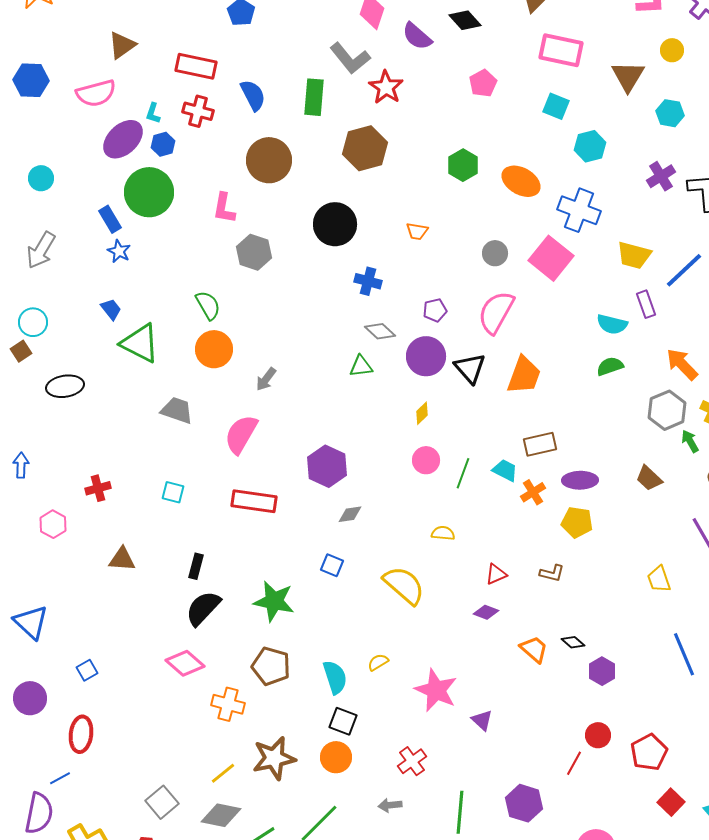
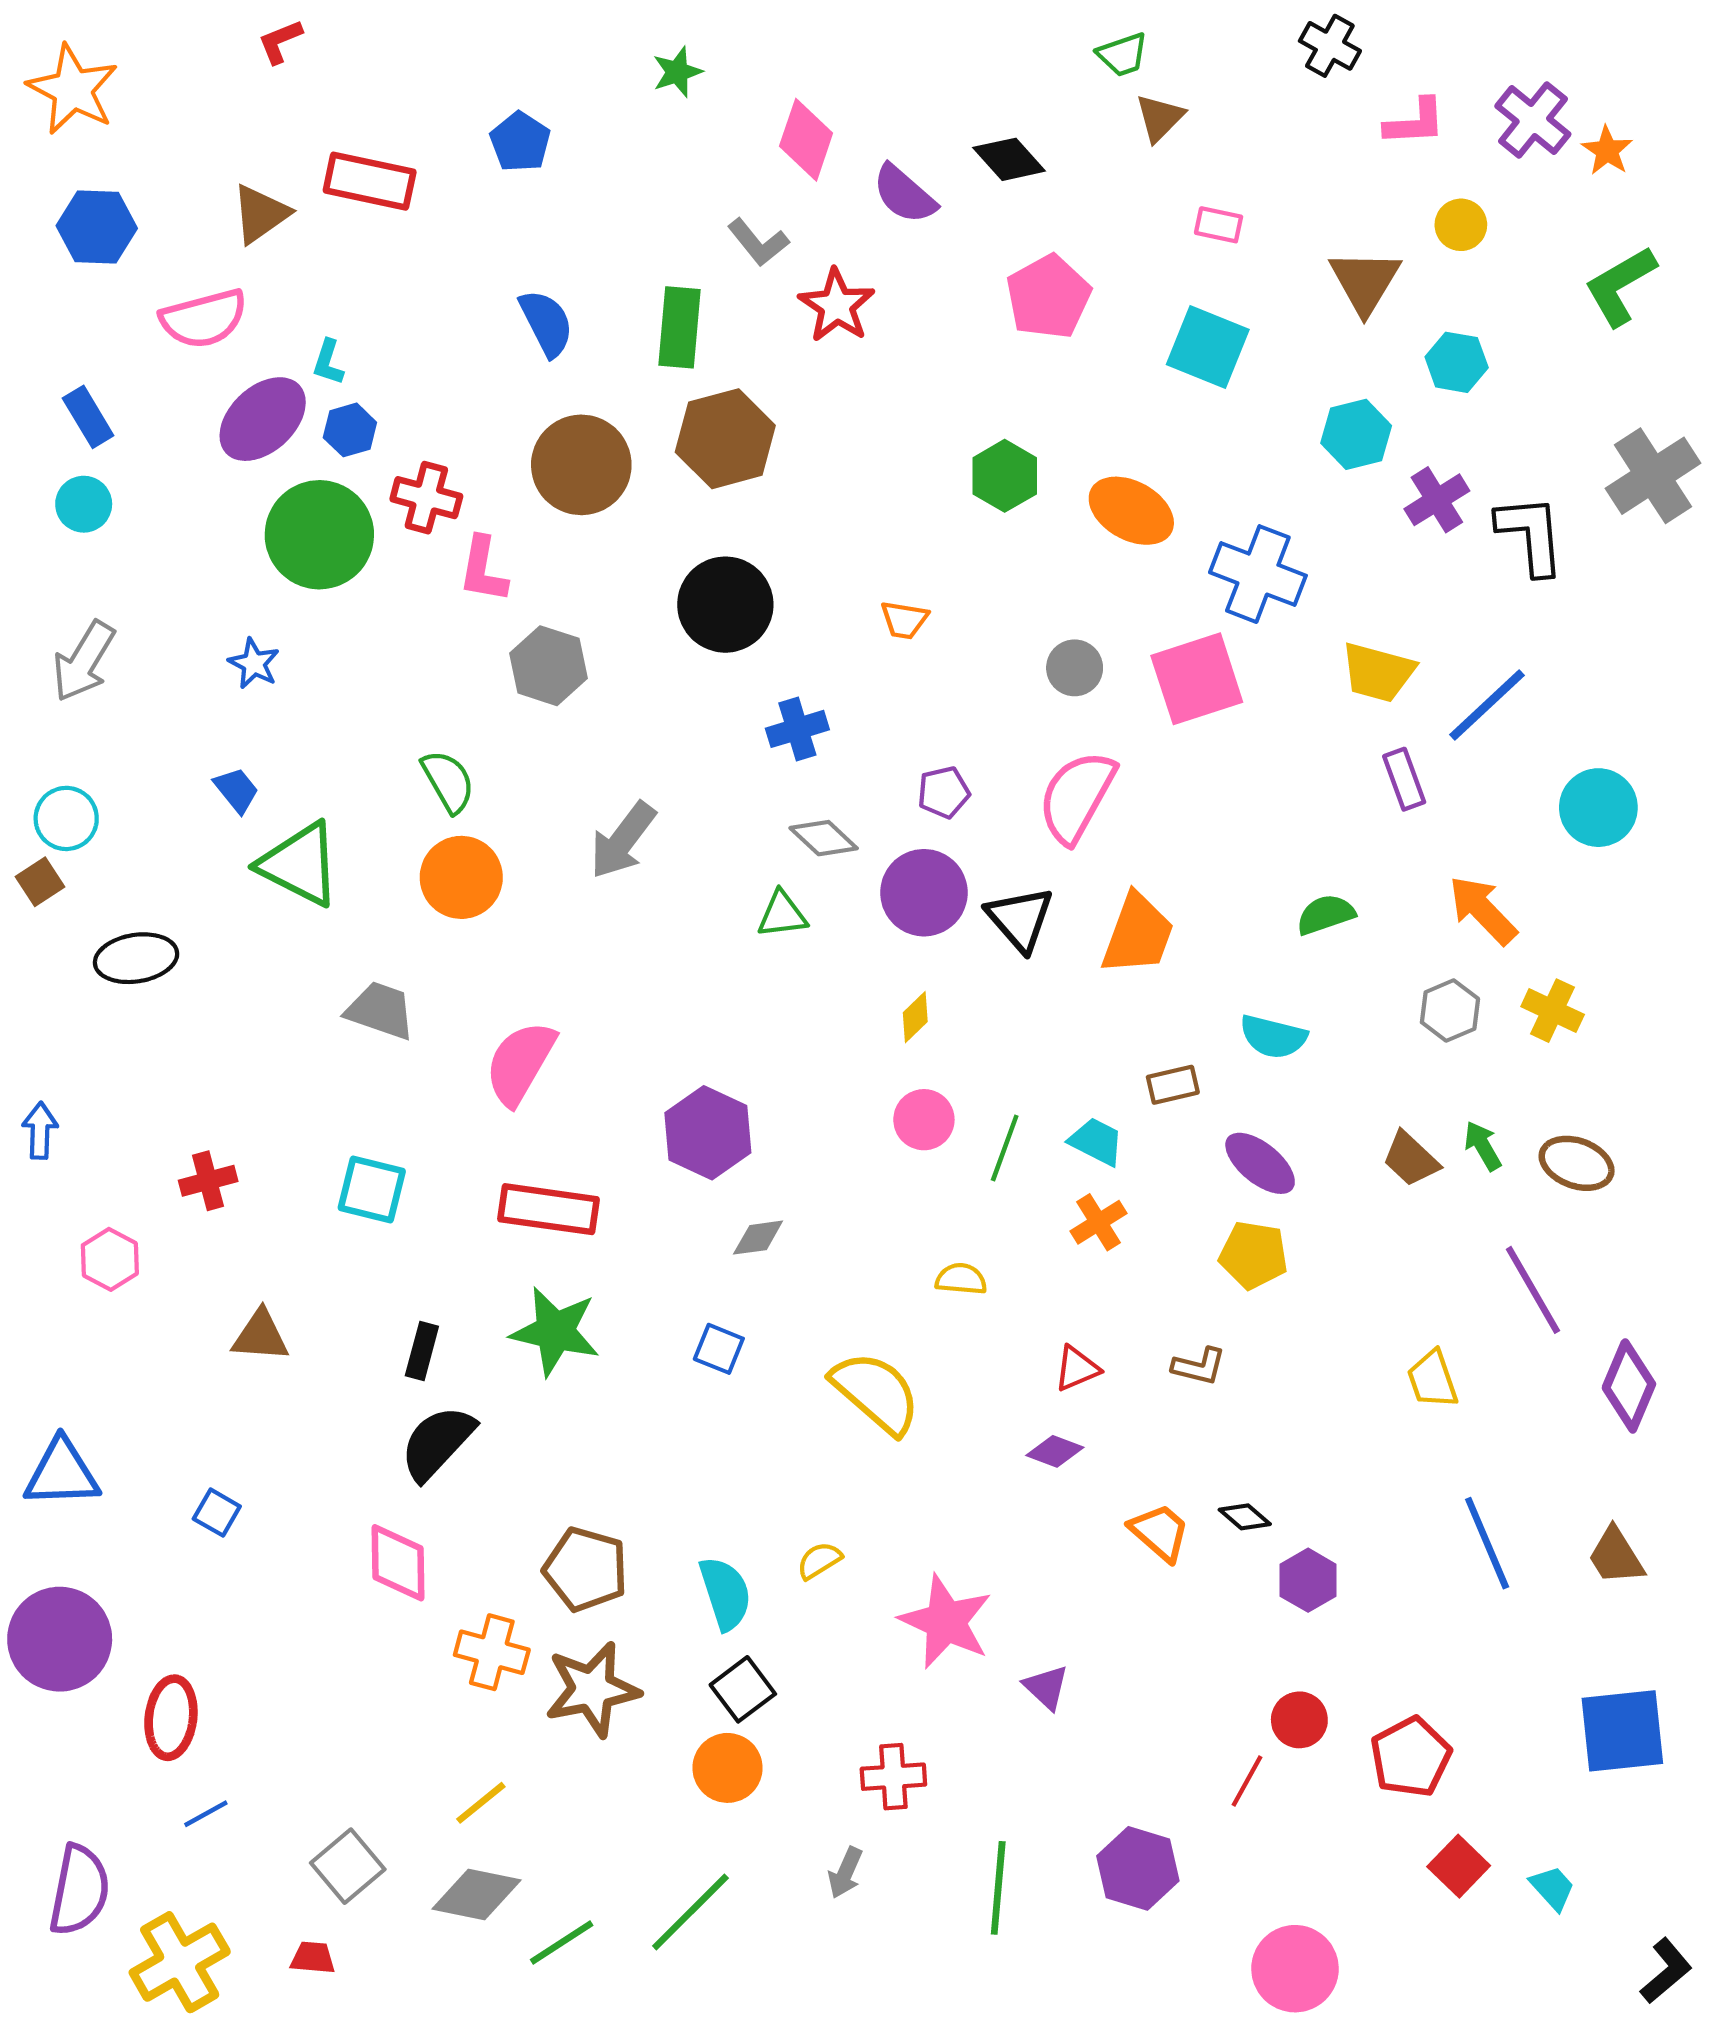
pink rectangle: (561, 50) -> (1219, 225), size x0.5
gray L-shape: (350, 58) -> (758, 242), size x0.7
red rectangle: (196, 66) -> (370, 181), moved
blue hexagon: (31, 80) -> (97, 227), moved
pink pentagon: (483, 83) -> (1048, 297), size x1.4
cyan square: (556, 106) -> (1208, 347), size x1.4
red cross: (198, 111) -> (426, 498), moved
cyan hexagon: (590, 146) -> (1356, 434), moved
brown hexagon: (365, 148) -> (725, 439), moved
blue rectangle: (110, 219) -> (88, 417), moved
pink square: (551, 258) -> (1197, 679), turned 33
blue cross: (368, 281) -> (797, 729), turned -32
cyan semicircle: (612, 324) -> (1273, 1037), moved
gray arrow: (266, 379) -> (623, 840), moved, size x1.5
gray hexagon: (667, 410) -> (1450, 1011), size x0.7
green arrow: (690, 441) -> (1483, 1146), moved
brown rectangle: (540, 444) -> (1173, 1085), size x0.7
purple ellipse: (580, 480) -> (1260, 1163), turned 40
cyan square: (173, 492) -> (372, 1190), size x1.4
orange cross: (533, 492) -> (1099, 1222), moved
green star: (274, 601) -> (555, 1331), moved
blue triangle: (31, 622) -> (62, 1473), turned -45
pink diamond: (185, 663) -> (398, 1563), turned 48
blue square: (87, 670) -> (217, 1513), moved, turned -30
purple circle: (30, 698) -> (60, 1639), size x1.4
black square: (343, 721) -> (743, 1689), turned 32
brown star: (274, 758) -> (592, 1689), moved
red cross: (412, 761) -> (893, 1777), turned 32
blue line: (60, 778) -> (206, 1814), moved
gray arrow: (390, 805) -> (845, 1873), turned -60

